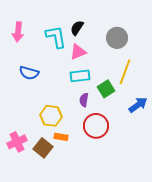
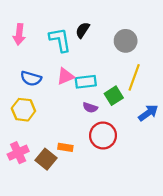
pink triangle: (78, 52) -> (65, 76), moved
purple semicircle: (84, 100) -> (90, 108), turned -80
yellow hexagon: (51, 116) -> (23, 110), moved

